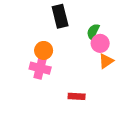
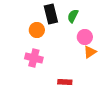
green semicircle: (93, 32) -> (73, 16), moved
orange circle: (44, 50) -> (37, 30), moved

